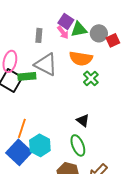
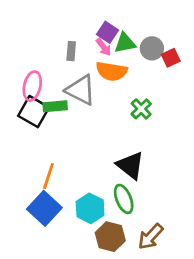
orange semicircle: (81, 58) -> (112, 71), moved
black triangle: (83, 120) -> (130, 165), size x1.6
cyan hexagon: (40, 145) -> (90, 208), moved

